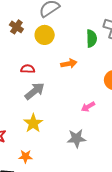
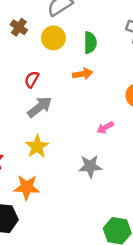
green semicircle: (92, 39) -> (90, 43), moved
red semicircle: (28, 69) -> (32, 79), turned -64
orange star: (25, 156) -> (27, 187), size x1.5

